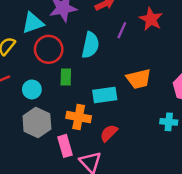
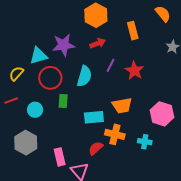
red star: (151, 19) -> (134, 71), moved
orange cross: (79, 117) -> (115, 134), moved
gray hexagon: (37, 122) -> (26, 143), moved

